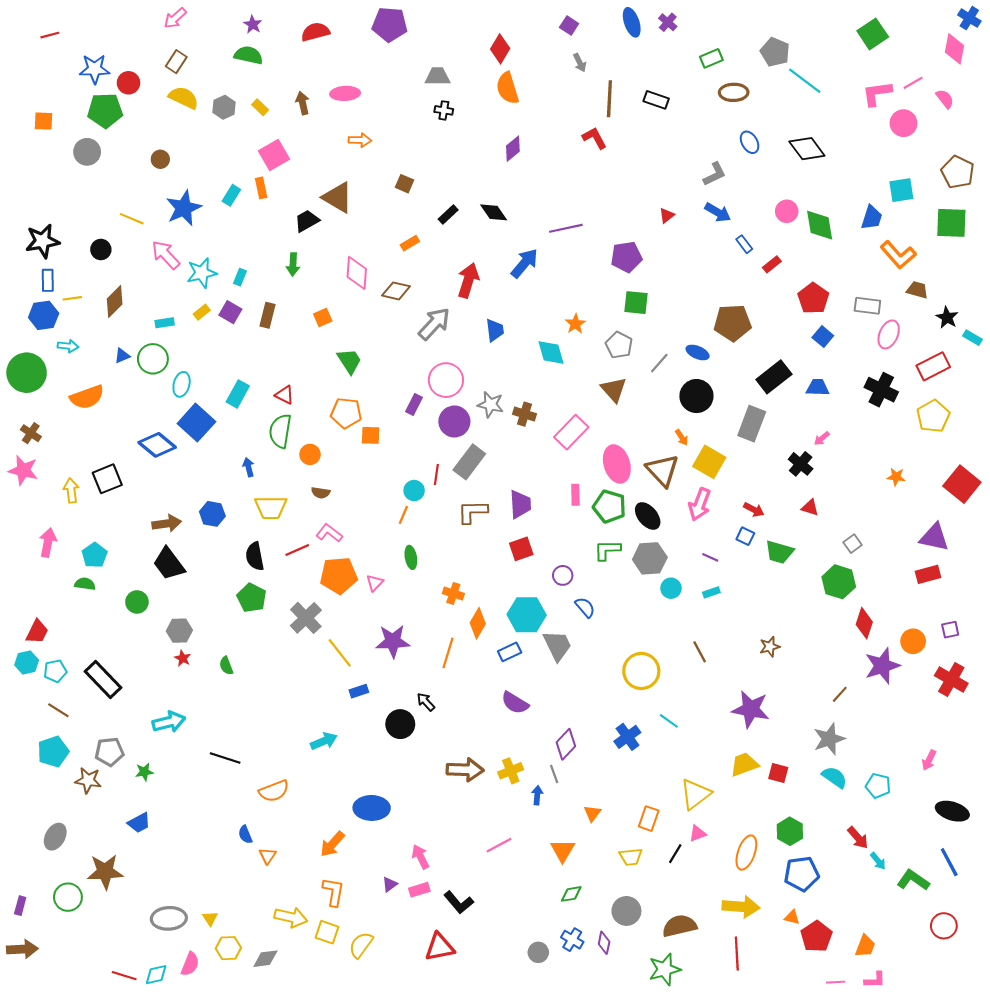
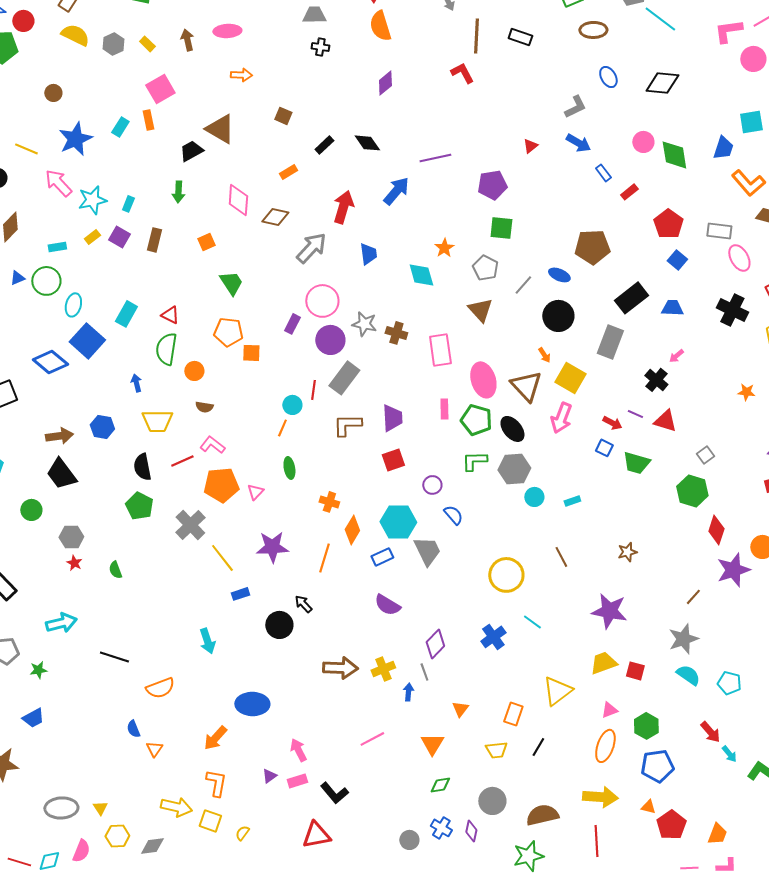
black diamond: (807, 149) -> (662, 83), turned -48
pink ellipse: (889, 334) -> (739, 258), turned -52
pink rectangle: (571, 432) -> (440, 350), turned -52
red triangle: (810, 507) -> (665, 421), size x1.4
purple line: (710, 557) -> (635, 414), moved
cyan arrow: (324, 741) -> (207, 641), turned 95
pink triangle: (698, 833) -> (609, 710), moved
yellow semicircle: (361, 945) -> (242, 833), size x0.6

